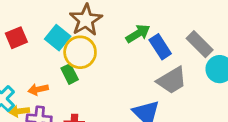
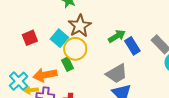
gray trapezoid: (172, 80) -> (117, 74), moved
orange arrow: (38, 89) -> (45, 75), size x1.6

